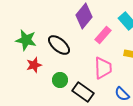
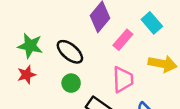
red star: (34, 65) -> (27, 75), moved
green circle: (60, 80) -> (71, 83), moved

